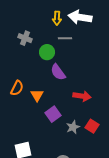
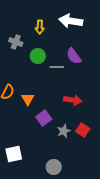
yellow arrow: (57, 18) -> (40, 27), moved
gray line: (65, 38) -> (57, 67), moved
purple semicircle: (58, 72) -> (74, 56), moved

